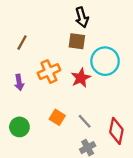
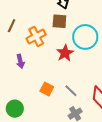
orange cross: (49, 72) -> (36, 36), moved
purple arrow: (19, 82) -> (20, 61), moved
green circle: (19, 127) -> (15, 109), moved

